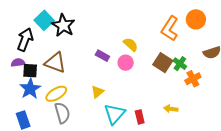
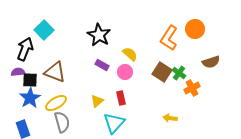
black star: (63, 25) -> (99, 35), moved
red rectangle: (140, 117) -> (121, 98), moved

